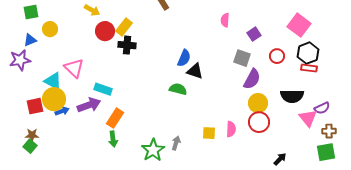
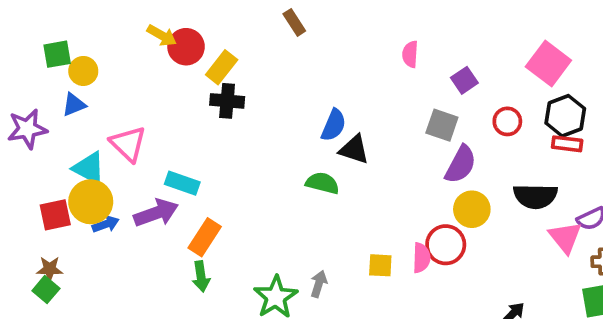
green square: (31, 12) -> (57, 54), moved
red circle: (105, 31) -> (186, 47), moved
blue triangle: (30, 40) -> (74, 105), moved
red circle: (259, 122) -> (446, 245), moved

